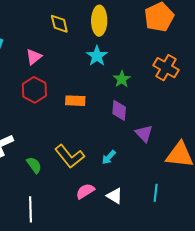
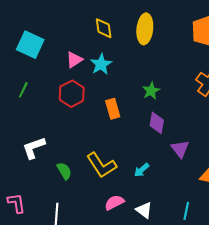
cyan star: (97, 56) -> (101, 64), moved
green star: (122, 79) -> (151, 91), moved
orange rectangle: (75, 101) -> (113, 109), turned 66

